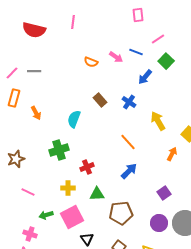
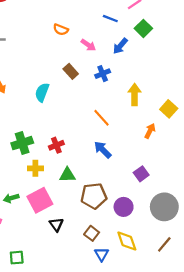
pink arrow: (116, 57) -> (88, 45), moved
blue cross: (129, 102) -> (103, 74), turned 32
yellow arrow: (158, 121) -> (135, 95), turned 30
green cross: (59, 150) -> (22, 143), moved
blue arrow: (129, 171) -> (103, 150), turned -90
purple circle: (159, 223) -> (124, 207), moved

